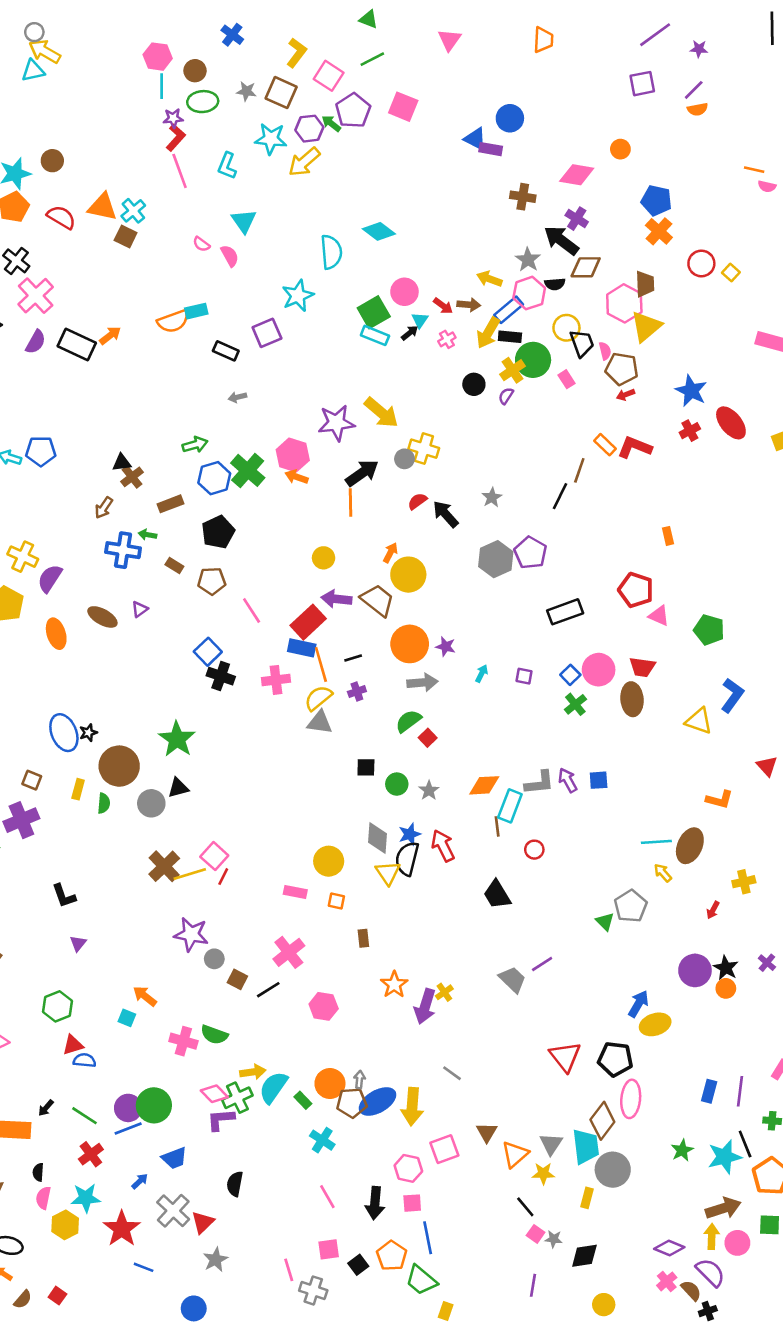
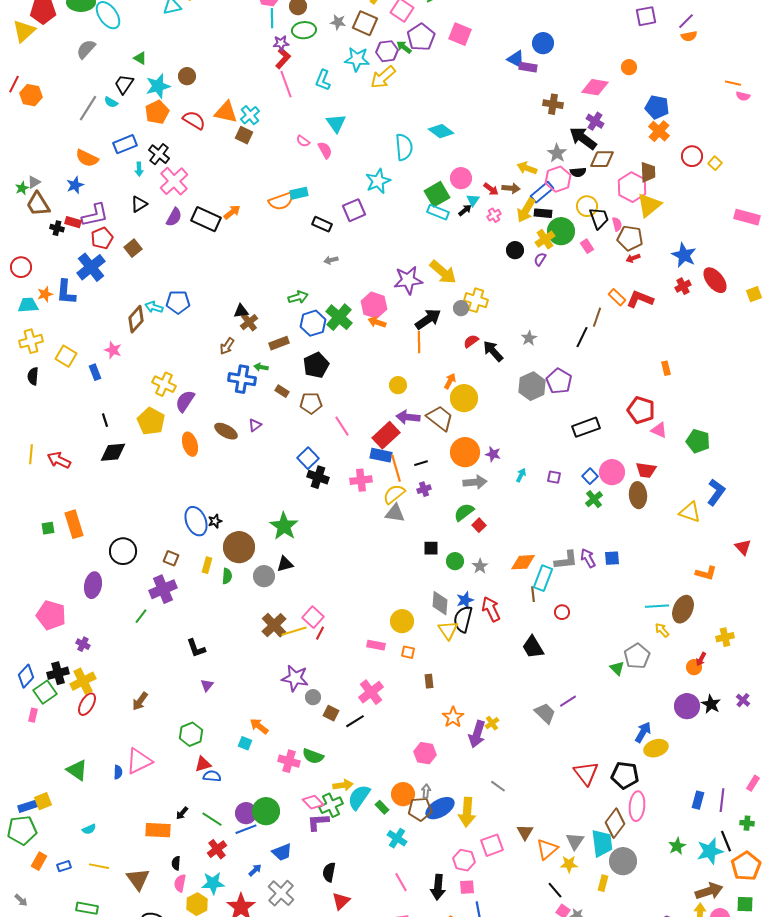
orange circle: (726, 988) -> (694, 667), moved
pink hexagon: (324, 1006) -> (425, 753), moved
red triangle: (203, 1222) -> (341, 901), moved

